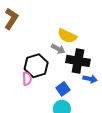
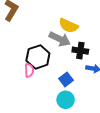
gray arrow: (58, 49) -> (60, 39), size x1.5
black cross: (78, 61) -> (80, 51), size x0.7

